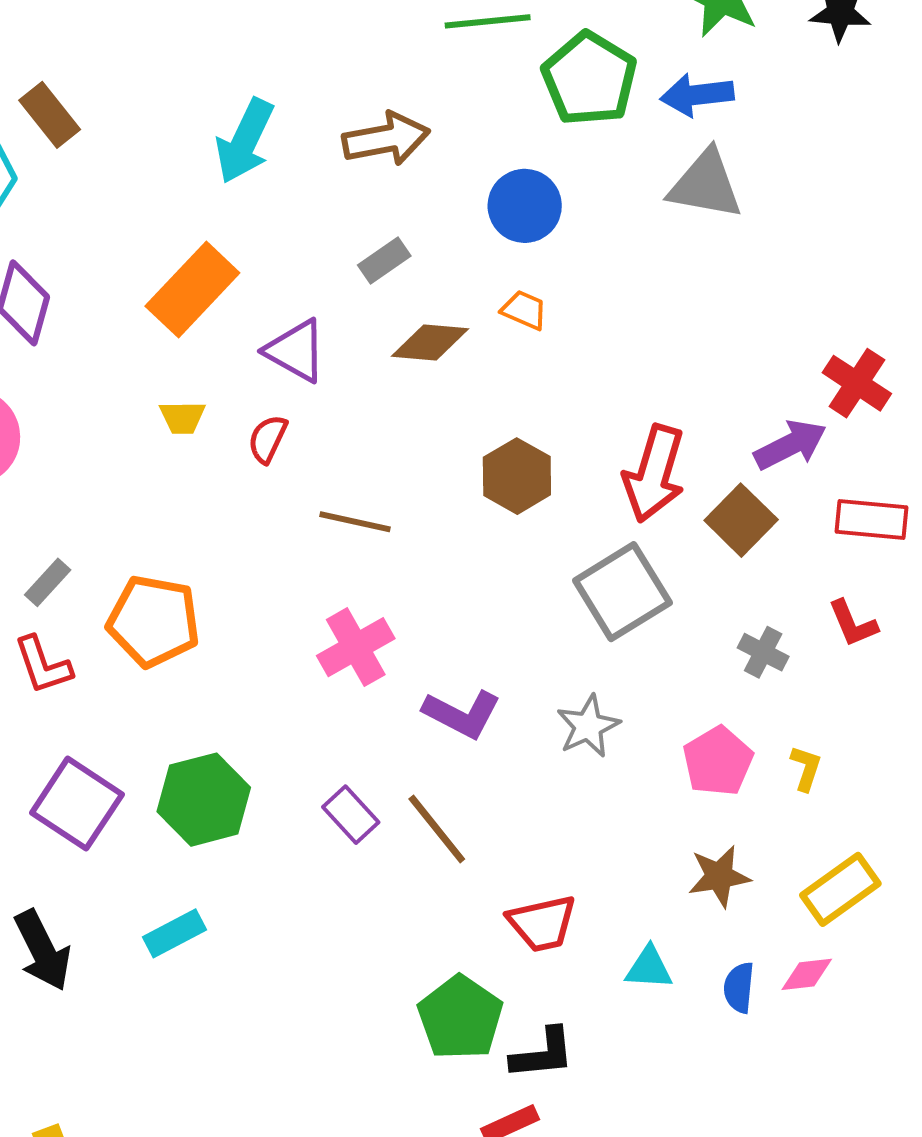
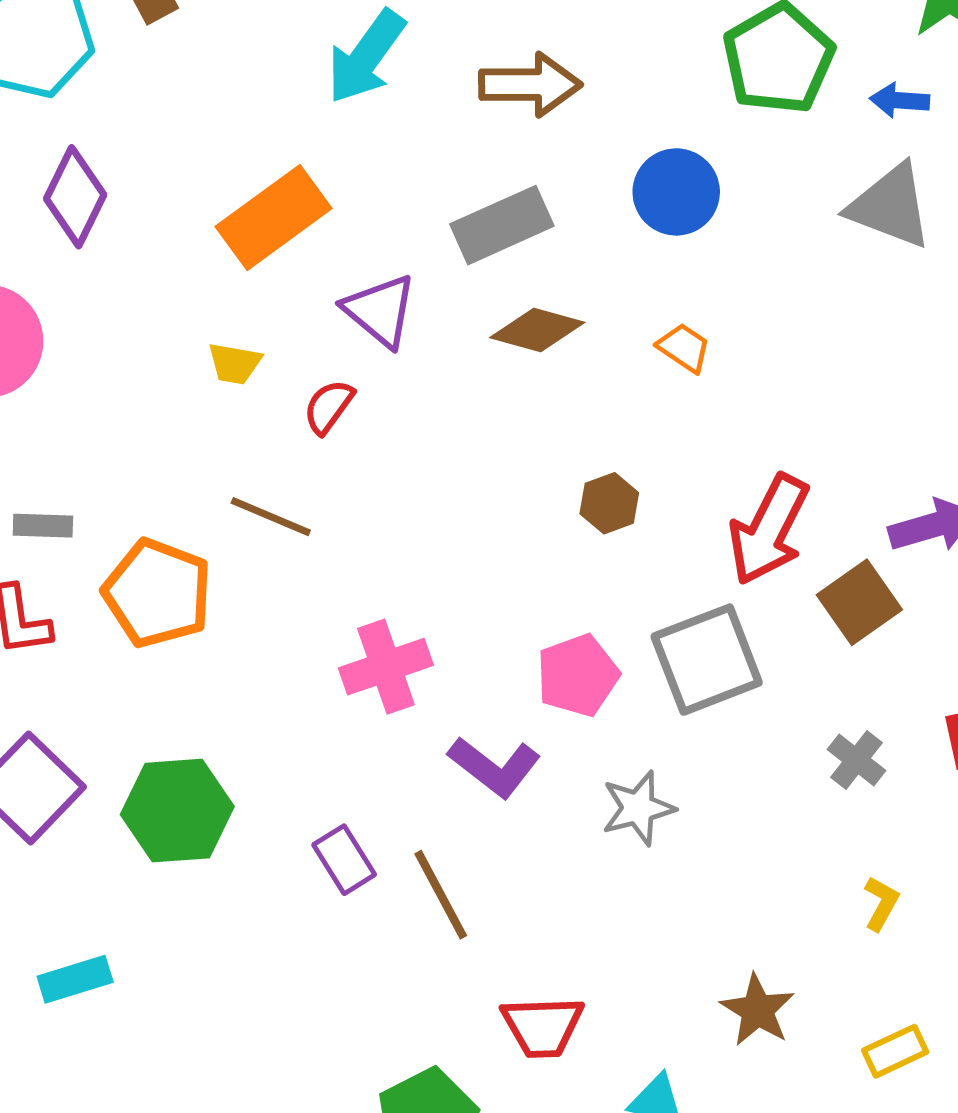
blue arrow: (697, 95) -> (900, 100), size x0.7
gray rectangle: (384, 260) -> (502, 225), size x1.6
orange trapezoid: (524, 310) -> (684, 348), moved
brown hexagon: (517, 476) -> (609, 503), size x0.7
brown line: (355, 522) -> (271, 517), moved
gray rectangle: (48, 582) -> (43, 526), turned 39
pink pentagon: (718, 761) -> (578, 675), moved
brown star: (719, 876) -> (757, 1010), turned 30
yellow rectangle: (840, 889) -> (895, 1051), size x0.7
cyan rectangle: (175, 933) -> (75, 979), moved

